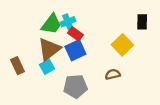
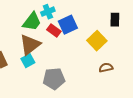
cyan cross: (68, 22) -> (48, 12), moved
blue square: (75, 50) -> (68, 25), moved
brown semicircle: (113, 74) -> (106, 68), moved

